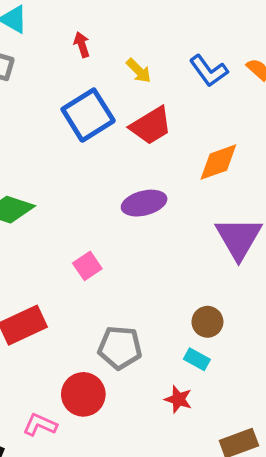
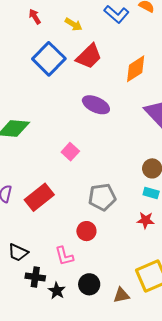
purple ellipse: (144, 203) -> (96, 105), turned 52
red circle: (83, 394) -> (86, 231), size x0.7
pink L-shape: (40, 425) -> (64, 256), turned -115

